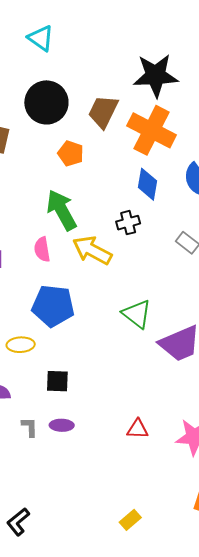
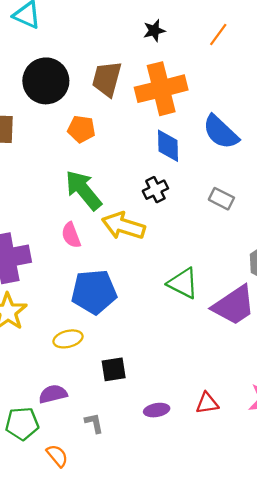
black star: (156, 75) -> (154, 31), size x0.5
orange cross: (152, 130) -> (161, 89), turned -30
purple ellipse: (62, 425) -> (157, 410), moved

